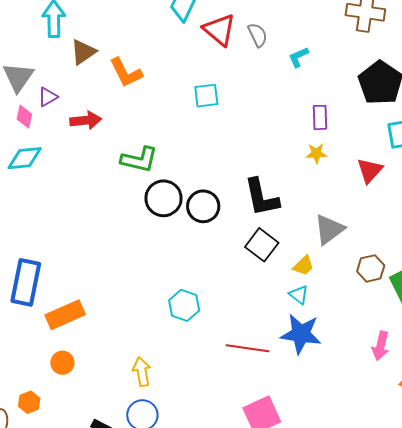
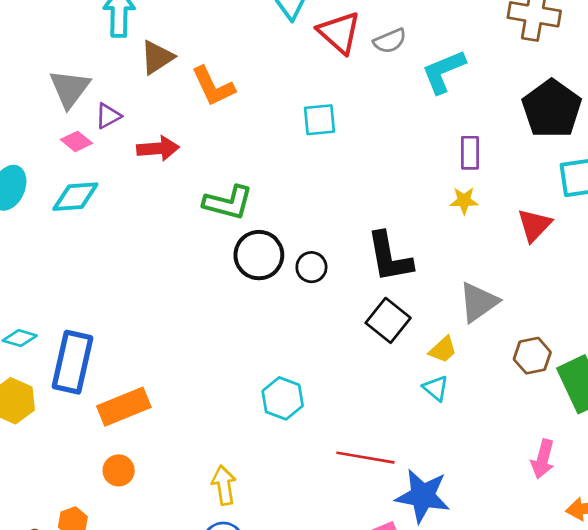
gray semicircle: (258, 35) -> (390, 41), turned 90
cyan L-shape: (298, 57) -> (444, 72), size x1.6
pink diamond: (24, 117) -> (76, 141), turned -65
black circle: (203, 206) -> (311, 267), size x0.7
blue star: (301, 334) -> (423, 496), moved

